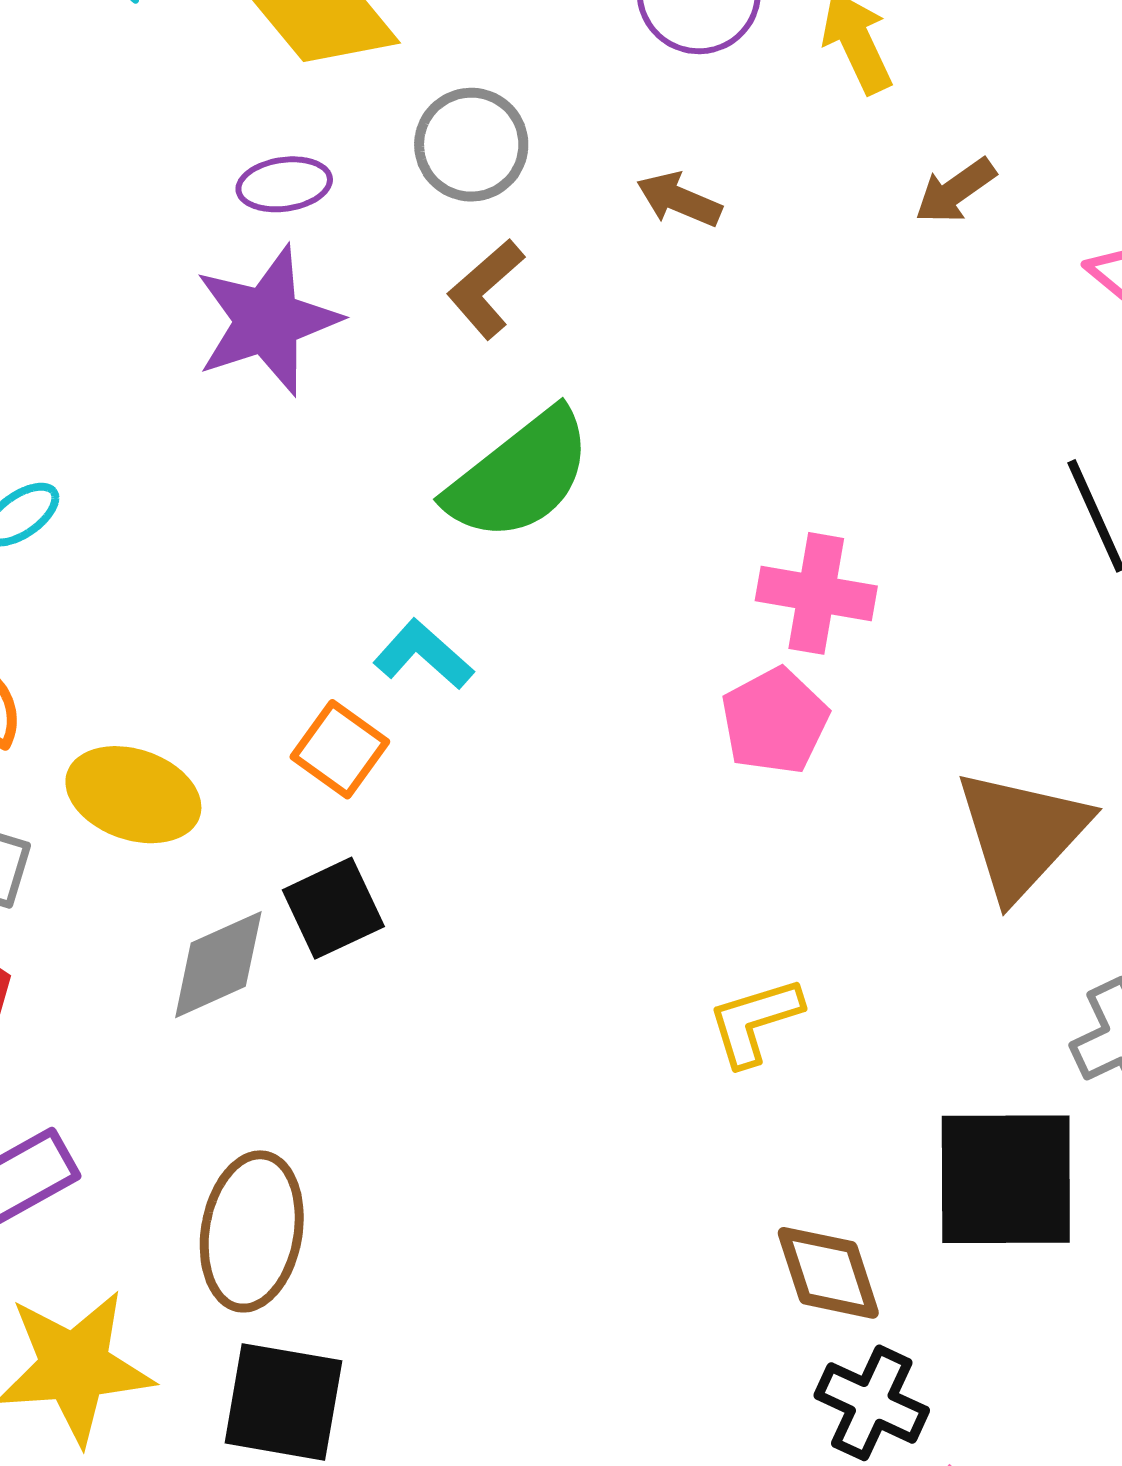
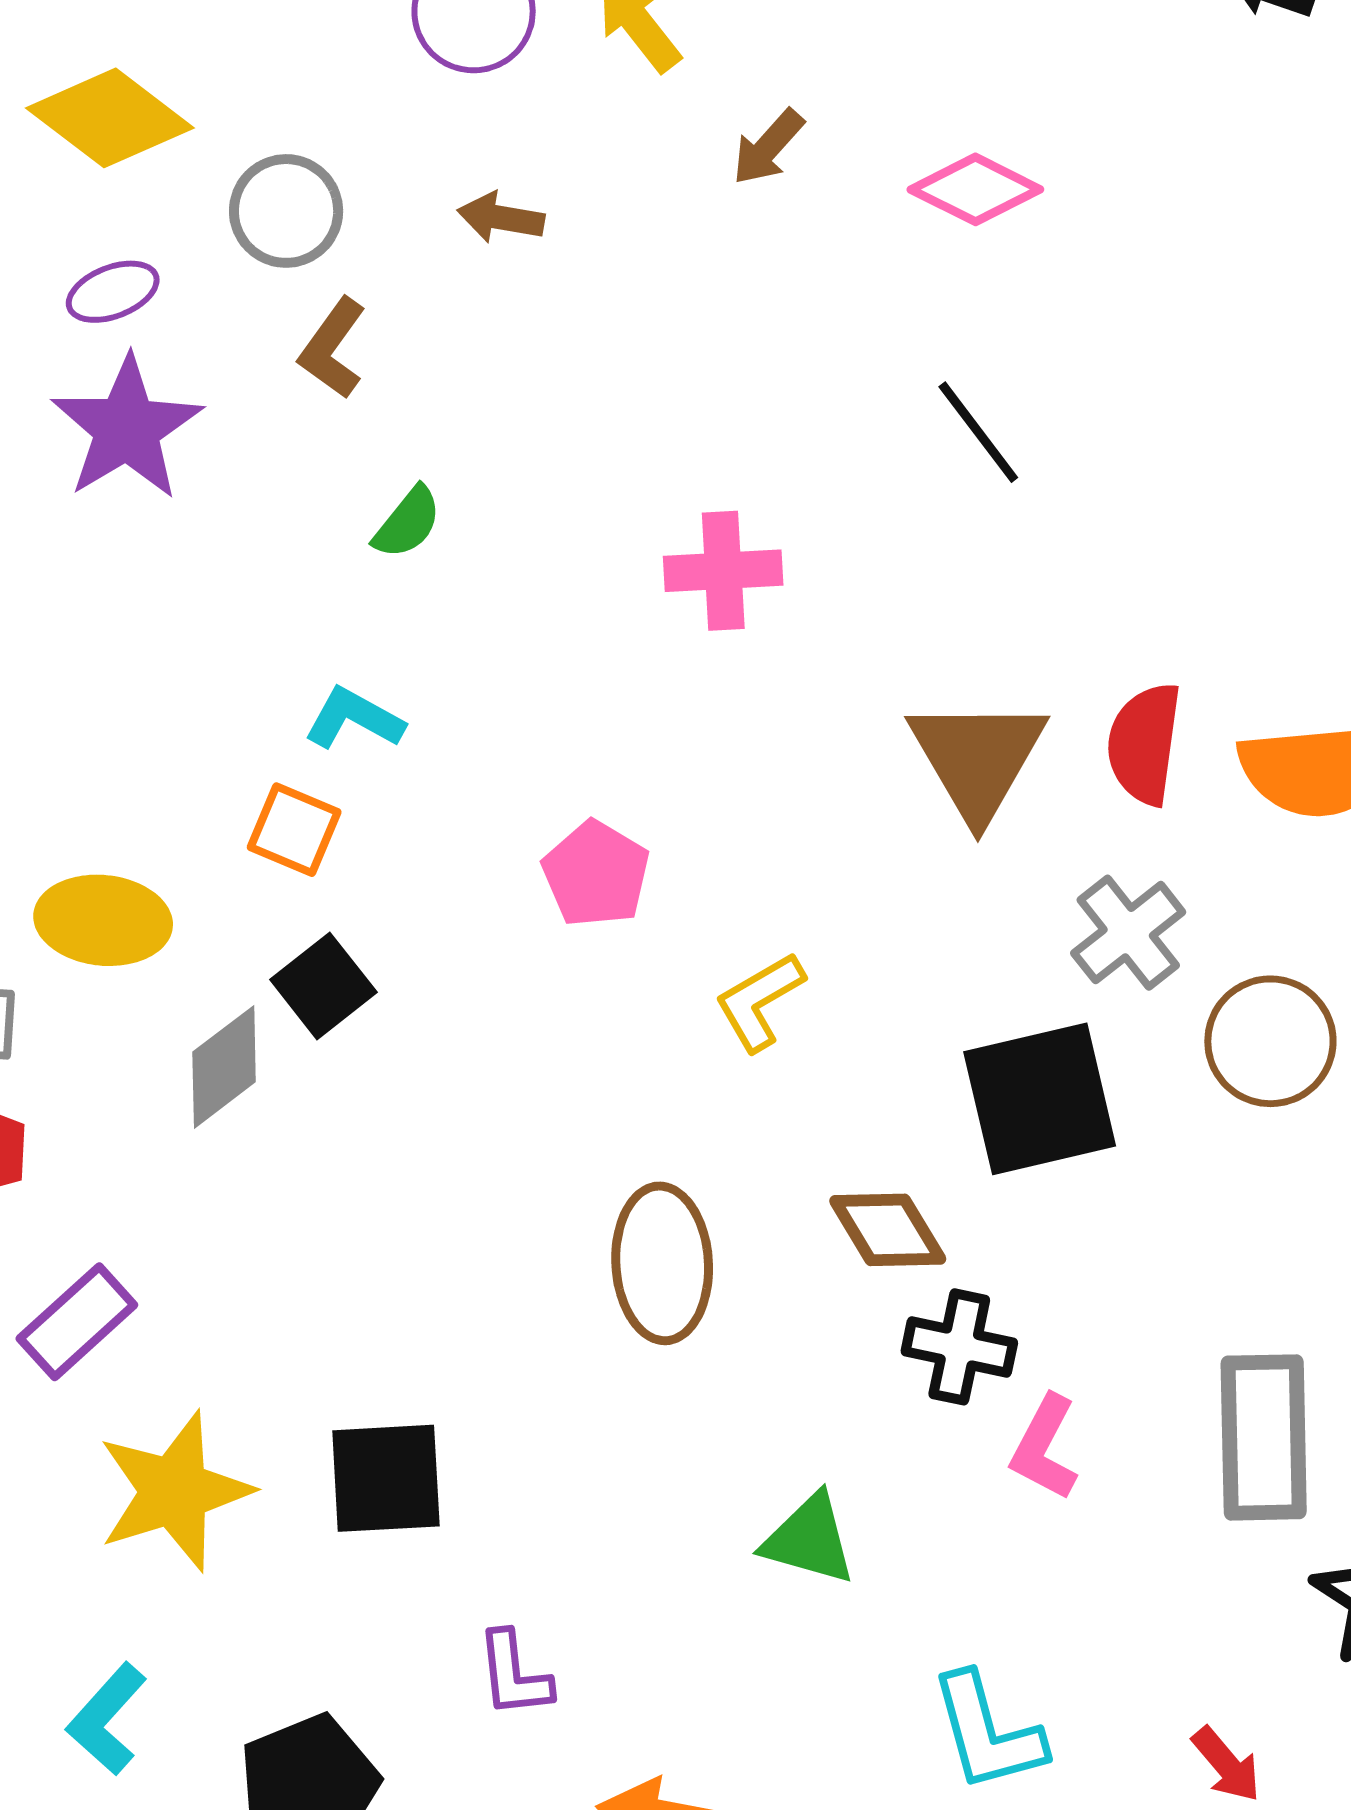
green semicircle: (519, 476) -> (407, 523), size x0.5
pink pentagon: (775, 721) -> (596, 874), moved
brown ellipse: (252, 1231) -> (662, 1263), moved

